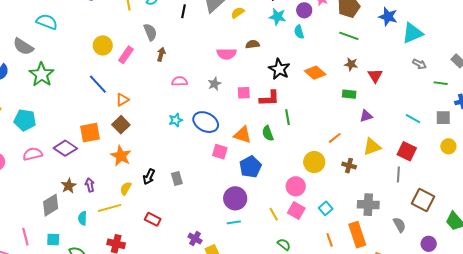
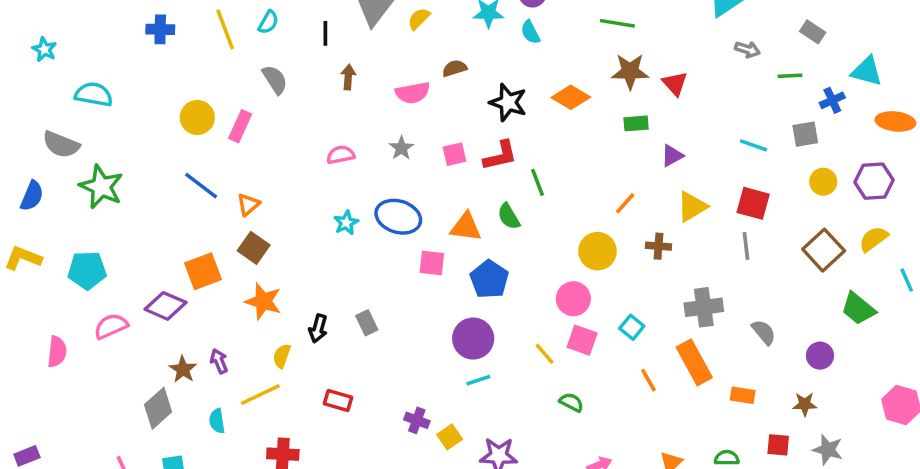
brown arrow: (161, 54) -> (348, 77), moved
brown star: (351, 64) -> (630, 71), size x1.5
brown square: (423, 200) -> (824, 250), moved, turned 30

